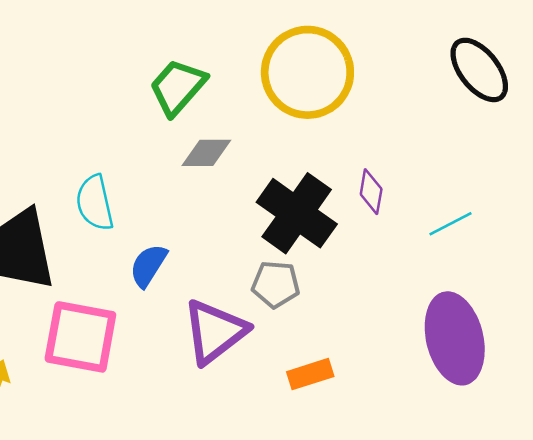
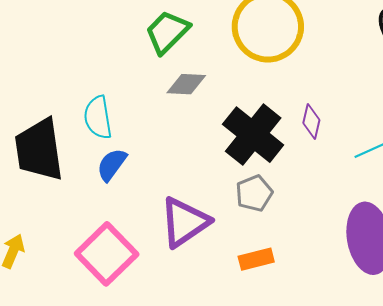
blue semicircle: (148, 265) -> (112, 165), moved
gray pentagon: (276, 284) -> (254, 193), moved, turned -30
pink square: (80, 337) -> (107, 254), moved, turned 32

